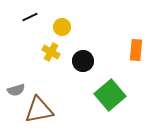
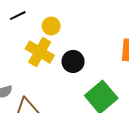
yellow cross: (51, 52) -> (40, 52), size x1.5

